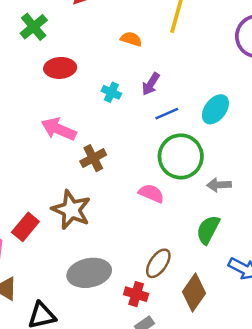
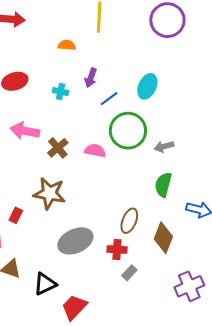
pink semicircle: (151, 193) -> (95, 151), moved
red rectangle: (25, 227) -> (16, 215), size x0.7

